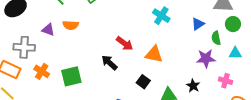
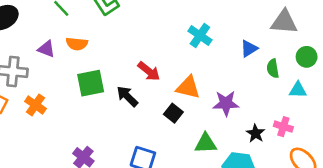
green circle: (233, 24) -> (307, 57), moved
purple star: (206, 58) -> (226, 103), moved
green square: (71, 76) -> (91, 83), moved
black square: (143, 82) -> (173, 113), moved
black star: (193, 86) -> (256, 133), moved

